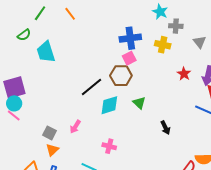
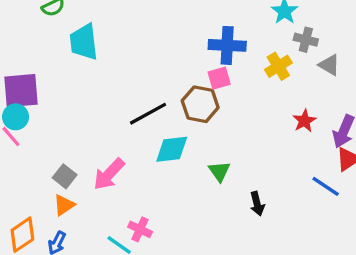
gray triangle: (200, 42) -> (329, 65), moved, turned -32
yellow cross: (163, 45) -> (278, 66), turned 35
green triangle: (139, 103) -> (219, 171), moved
pink arrow: (75, 127) -> (109, 174), size x1.5
pink cross: (109, 146) -> (140, 229), moved

